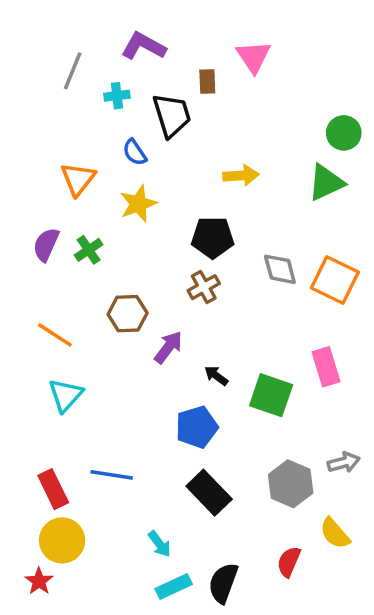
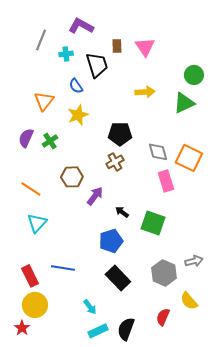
pink triangle: (253, 57) -> (145, 47), moved
yellow arrow: (241, 175) -> (145, 92), moved
pink rectangle: (326, 367) -> (166, 181), moved

